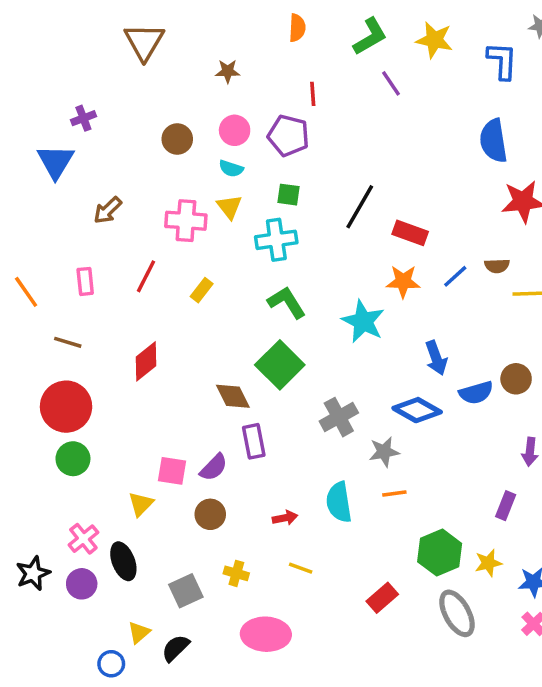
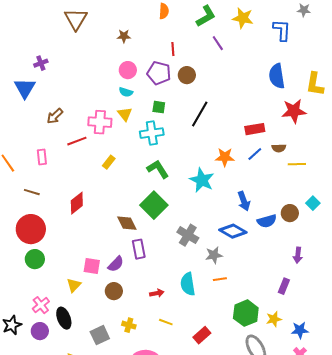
brown circle: (177, 139) -> (187, 75), moved
red rectangle: (410, 233) -> (255, 129), moved, turned -30
red line: (146, 276) -> (77, 141), moved, turned 42
gray cross: (339, 417) -> (188, 235), turned -30
red rectangle: (382, 598) -> (202, 335), moved

